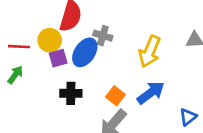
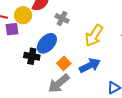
blue ellipse: (85, 52) -> (47, 43), moved
purple square: (58, 58) -> (12, 29), moved

